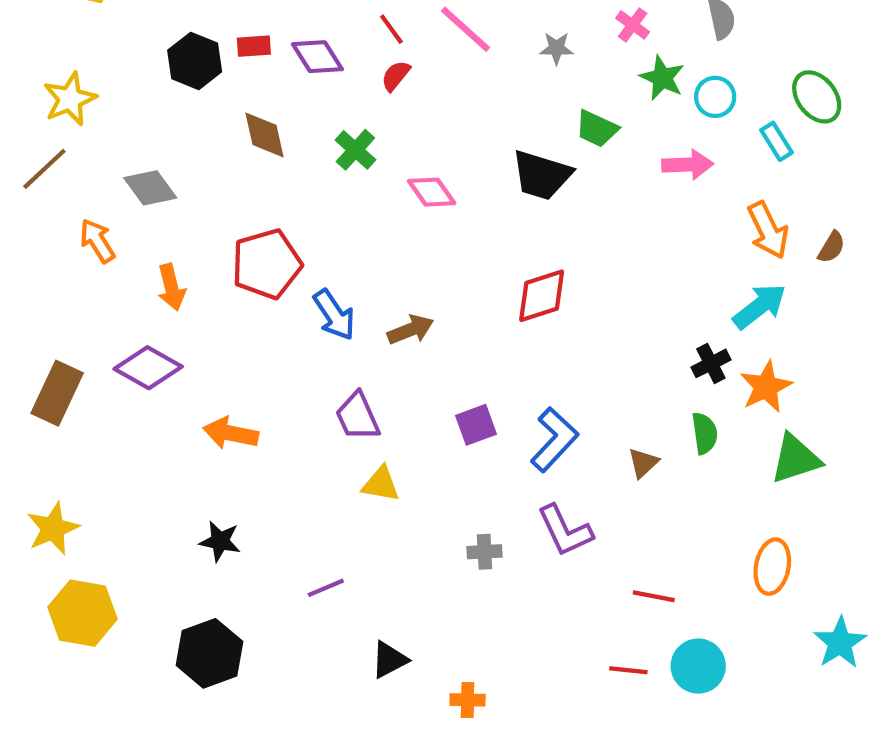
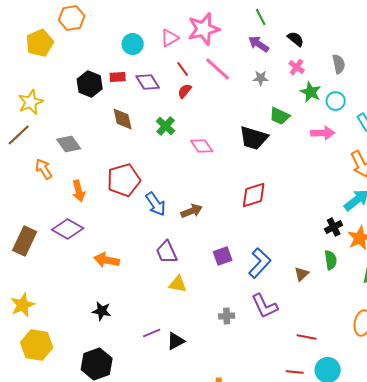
black triangle: (389, 660) -> (176, 341), moved

